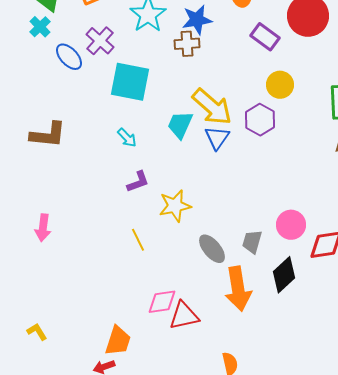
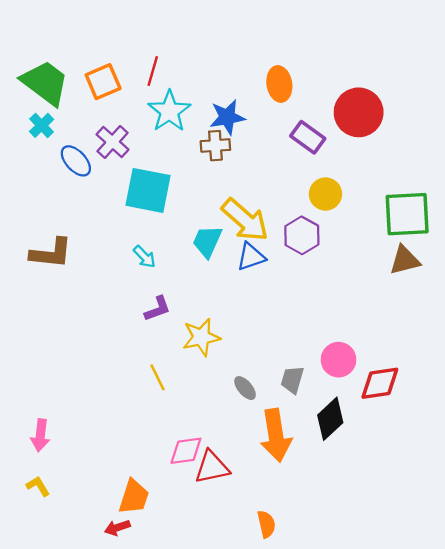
blue triangle: (217, 138) -> (251, 257), turned 36
pink arrow: (43, 228) -> (40, 435), moved
gray ellipse: (212, 249) -> (245, 388), size x0.7

